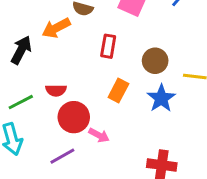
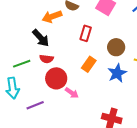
black arrow: (21, 50) -> (41, 38), moved, turned 102
purple line: (62, 156) -> (35, 105), moved

